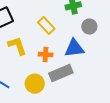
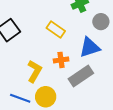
yellow L-shape: (17, 46) -> (34, 71), moved, turned 60
yellow circle: (35, 84) -> (46, 97), moved

